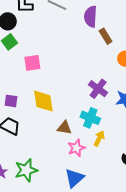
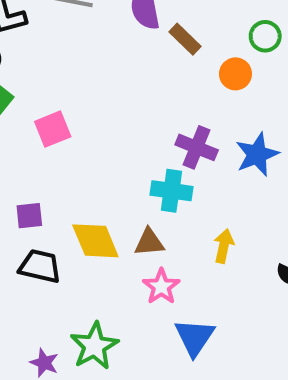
yellow diamond: (43, 101) -> (95, 241), moved
cyan cross: (90, 118) -> (171, 191), moved
pink star: (76, 148) -> (161, 287), moved

